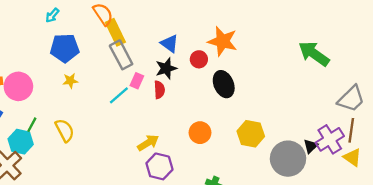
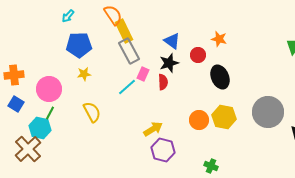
orange star: (223, 41) -> (219, 39), size x0.6
pink circle: (18, 86) -> (49, 89), moved
yellow semicircle: (65, 130) -> (92, 112), moved
yellow hexagon: (251, 134) -> (224, 117), moved
gray circle: (288, 159) -> (268, 112), moved

